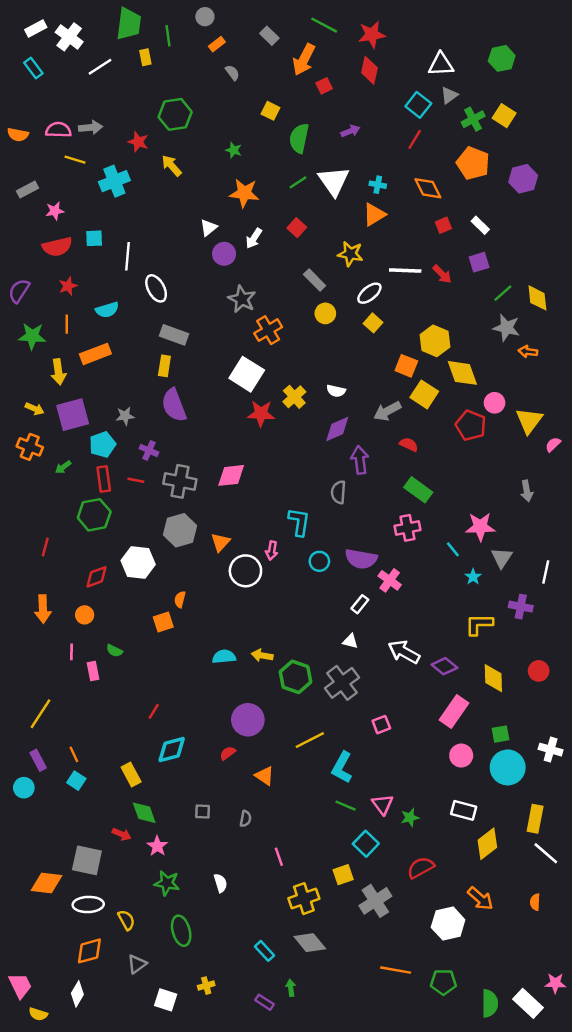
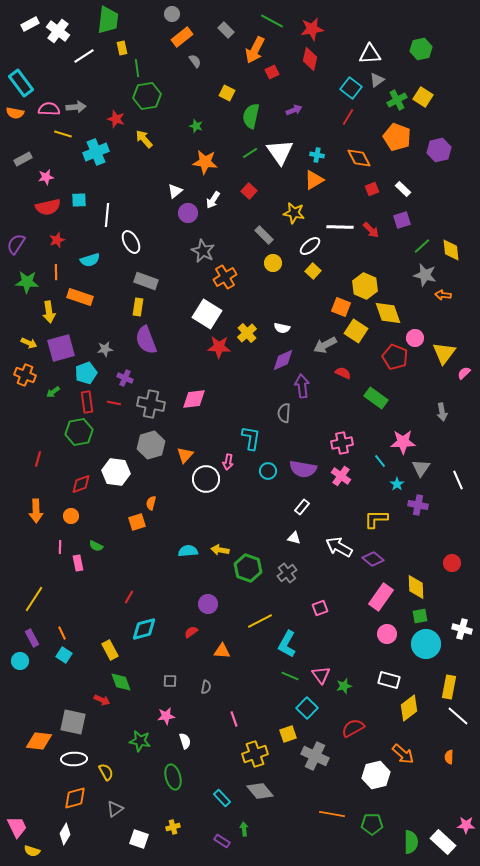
green line: (168, 36) -> (137, 68), moved
orange rectangle: (217, 44) -> (182, 37), size x1.5
cyan rectangle: (33, 68) -> (21, 83), moved, size x1.5
orange rectangle: (95, 354) -> (80, 297), turned 40
green rectangle: (418, 490) -> (376, 398), moved
white line: (546, 572) -> (458, 480), turned -36
pink cross: (390, 580) -> (341, 476), moved
purple cross: (521, 607) -> (418, 505), moved
yellow L-shape: (479, 624) -> (376, 519), moved
yellow diamond: (493, 678) -> (416, 587), moved
gray cross: (342, 683) -> (287, 573), size x0.7
purple circle: (248, 720) -> (208, 604), size x0.7
orange triangle: (265, 776) -> (222, 651), turned -30
pink star: (157, 846) -> (166, 716), moved, turned 30
gray cross: (375, 901) -> (315, 756), turned -32
green ellipse: (181, 931) -> (173, 777), moved

